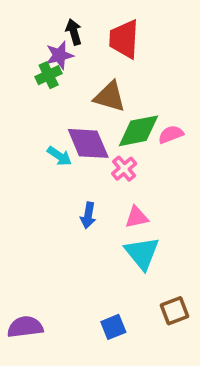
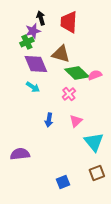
green diamond: (138, 131) -> (77, 73), turned 55
purple diamond: (88, 143) -> (36, 64), moved
pink triangle: (137, 217) -> (76, 121), turned -32
cyan triangle: (142, 253) -> (94, 142), moved
purple semicircle: (25, 327) -> (20, 154), moved

